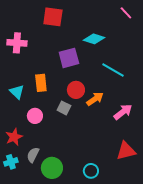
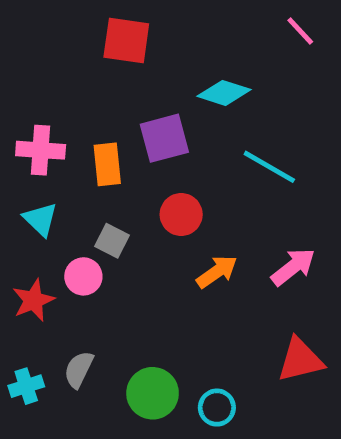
pink cross: (17, 43) -> (41, 150), moved
orange rectangle: (41, 83) -> (107, 164), moved
orange arrow: (95, 99) -> (217, 272), moved
gray square: (64, 108) -> (112, 241), moved
red star: (14, 137) -> (33, 300), moved
green circle: (52, 168) -> (153, 393), moved

